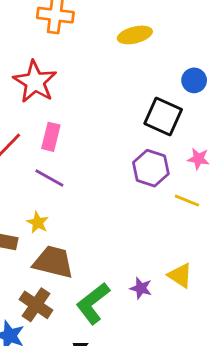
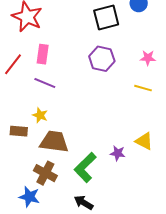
black square: (163, 117) -> (106, 18), moved, turned -32
purple hexagon: (151, 168) -> (102, 59), moved

